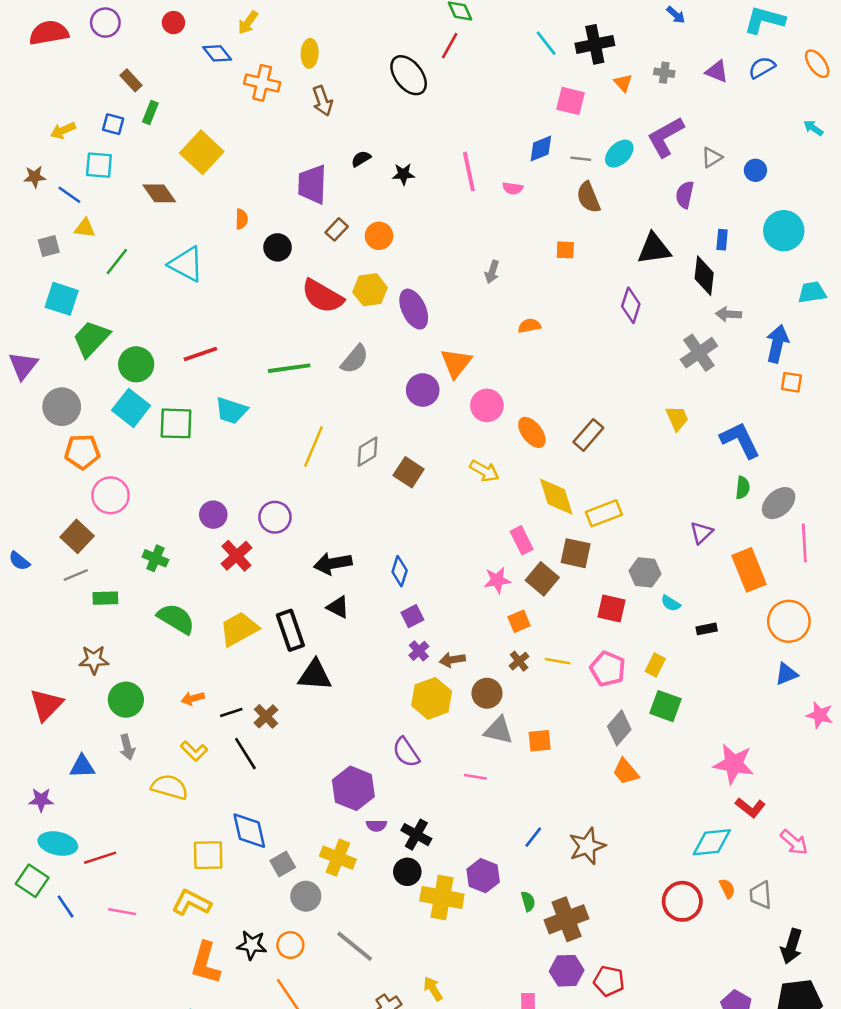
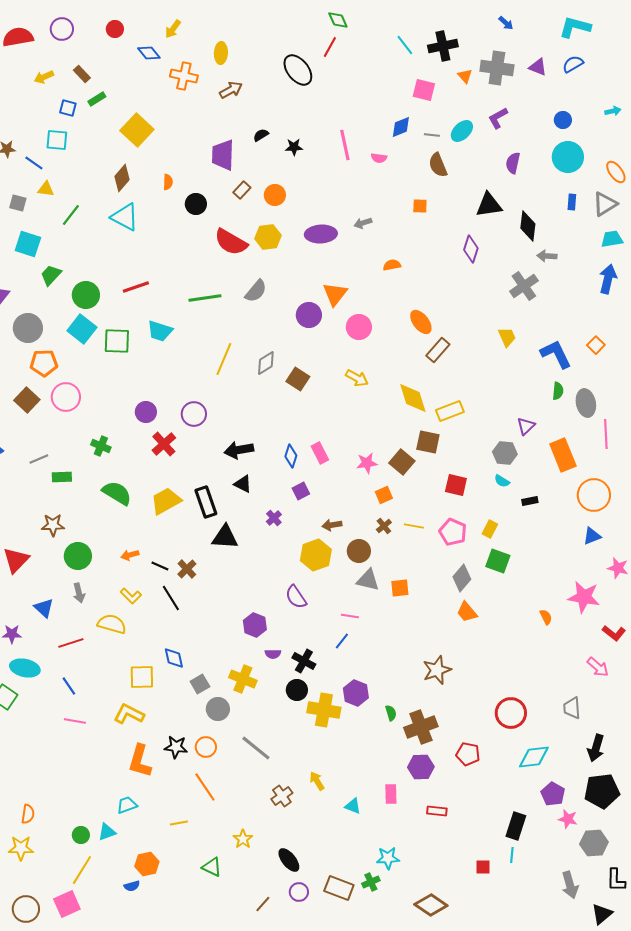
orange ellipse: (817, 64) -> (616, 172), moved
gray cross: (664, 73) -> (497, 68), size x2.0
brown arrow: (322, 101) -> (231, 90), turned -100
green rectangle: (150, 112) -> (97, 99), turned 36
cyan arrow: (813, 128) -> (613, 111), turned 133
yellow arrow: (63, 130) -> (44, 77), moved
purple L-shape: (666, 137) -> (498, 118), size x0.7
gray triangle: (712, 157) -> (605, 204), moved, size x1.5
blue circle: (755, 170) -> (563, 120), moved
brown diamond: (159, 193) -> (122, 178), moved, turned 76
cyan circle: (784, 231) -> (568, 157), moved
blue rectangle: (722, 240) -> (572, 202), moved
gray square: (49, 246) -> (18, 203), turned 30
gray arrow: (492, 272) -> (363, 223), turned 54
purple ellipse: (414, 309) -> (321, 234), moved, turned -68
green trapezoid: (91, 339) -> (51, 275), size x0.7
blue arrow: (777, 344) -> (608, 279), moved
orange square: (791, 382) -> (596, 345), moved, turned 36
orange ellipse: (532, 432) -> (421, 322), moved
gray ellipse: (779, 503) -> (586, 403), turned -60
brown square: (77, 536) -> (27, 400), moved
pink rectangle: (522, 540) -> (320, 453), moved
gray hexagon: (645, 572) -> (505, 453), moved
purple cross: (419, 651) -> (274, 518), moved
black line: (231, 712) -> (160, 566), turned 42
pink star: (734, 764) -> (584, 597), moved
blue triangle: (82, 766) -> (44, 608), turned 45
purple hexagon: (353, 788) -> (255, 625), size x0.7
red L-shape: (750, 808) -> (614, 633), moved
blue diamond: (249, 831) -> (174, 658), size x0.7
blue line: (533, 837) -> (342, 641), moved
cyan diamond: (712, 842) -> (534, 757), moved
red line: (100, 858) -> (71, 643), moved
orange semicircle: (727, 889) -> (546, 617), moved
blue line: (66, 906) -> (69, 686), moved
red pentagon: (609, 981) -> (468, 754), moved

